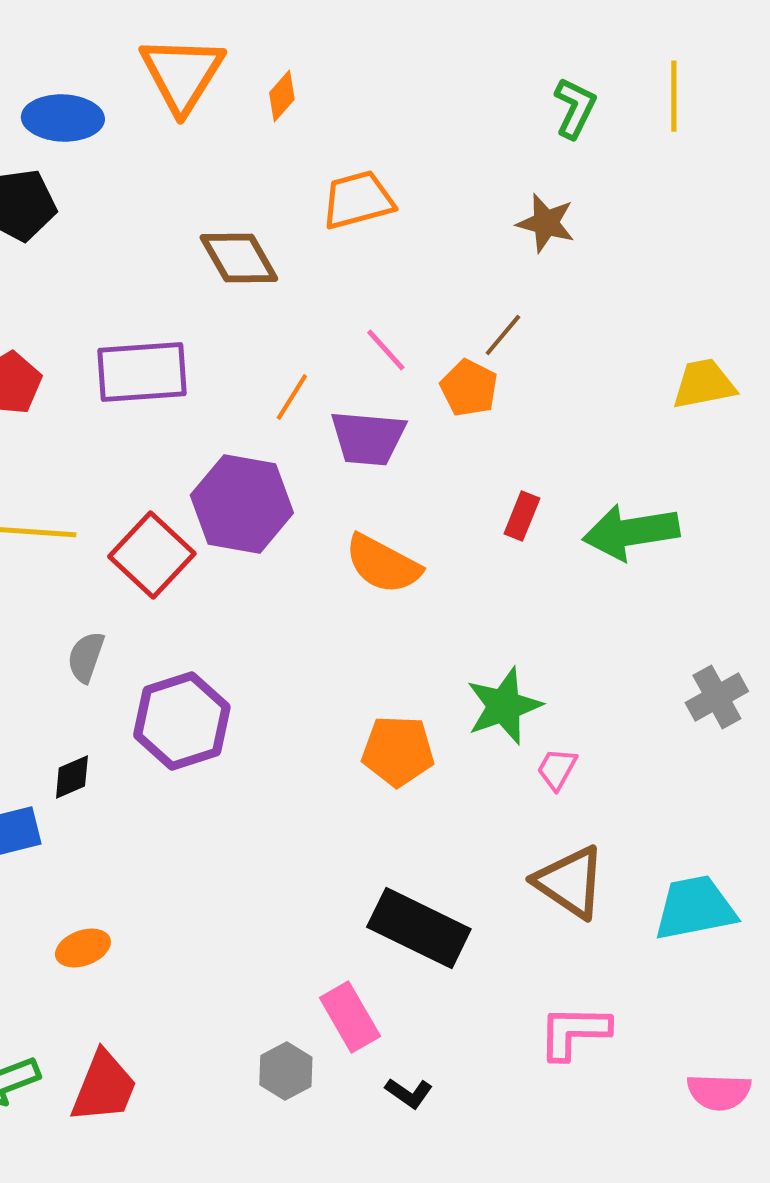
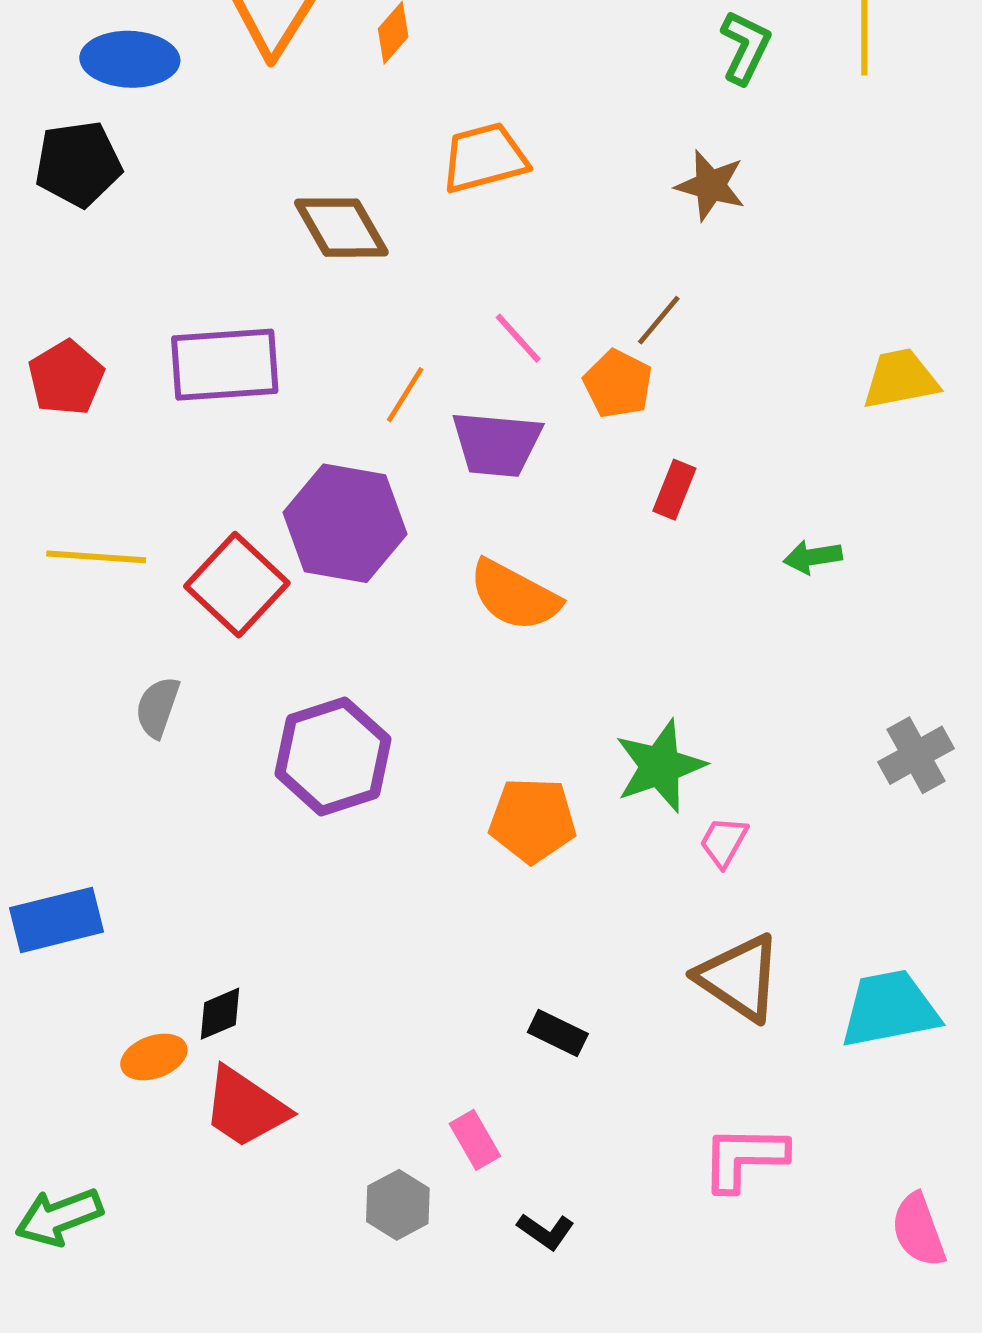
red rectangle: (522, 516) -> (674, 490), moved
green arrow: (631, 532) -> (813, 557), size x0.5
purple hexagon: (182, 721) -> (333, 756), moved
black diamond: (72, 777) -> (220, 1014), moved
black rectangle: (419, 928) -> (558, 1033), size x0.5
pink rectangle: (350, 1017) -> (475, 1140), size x0.7
red trapezoid: (104, 1087) -> (245, 1107), moved, turned 102
pink semicircle: (719, 1092) -> (918, 1230), turned 68

